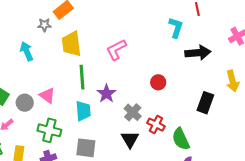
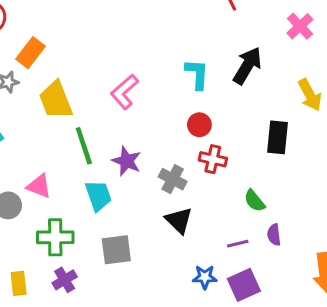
cyan L-shape: (176, 28) -> (197, 74), moved
black arrow: (198, 53) -> (247, 66), turned -40
red cross: (156, 125) -> (213, 159), moved
green semicircle: (181, 139) -> (254, 201), size x0.7

